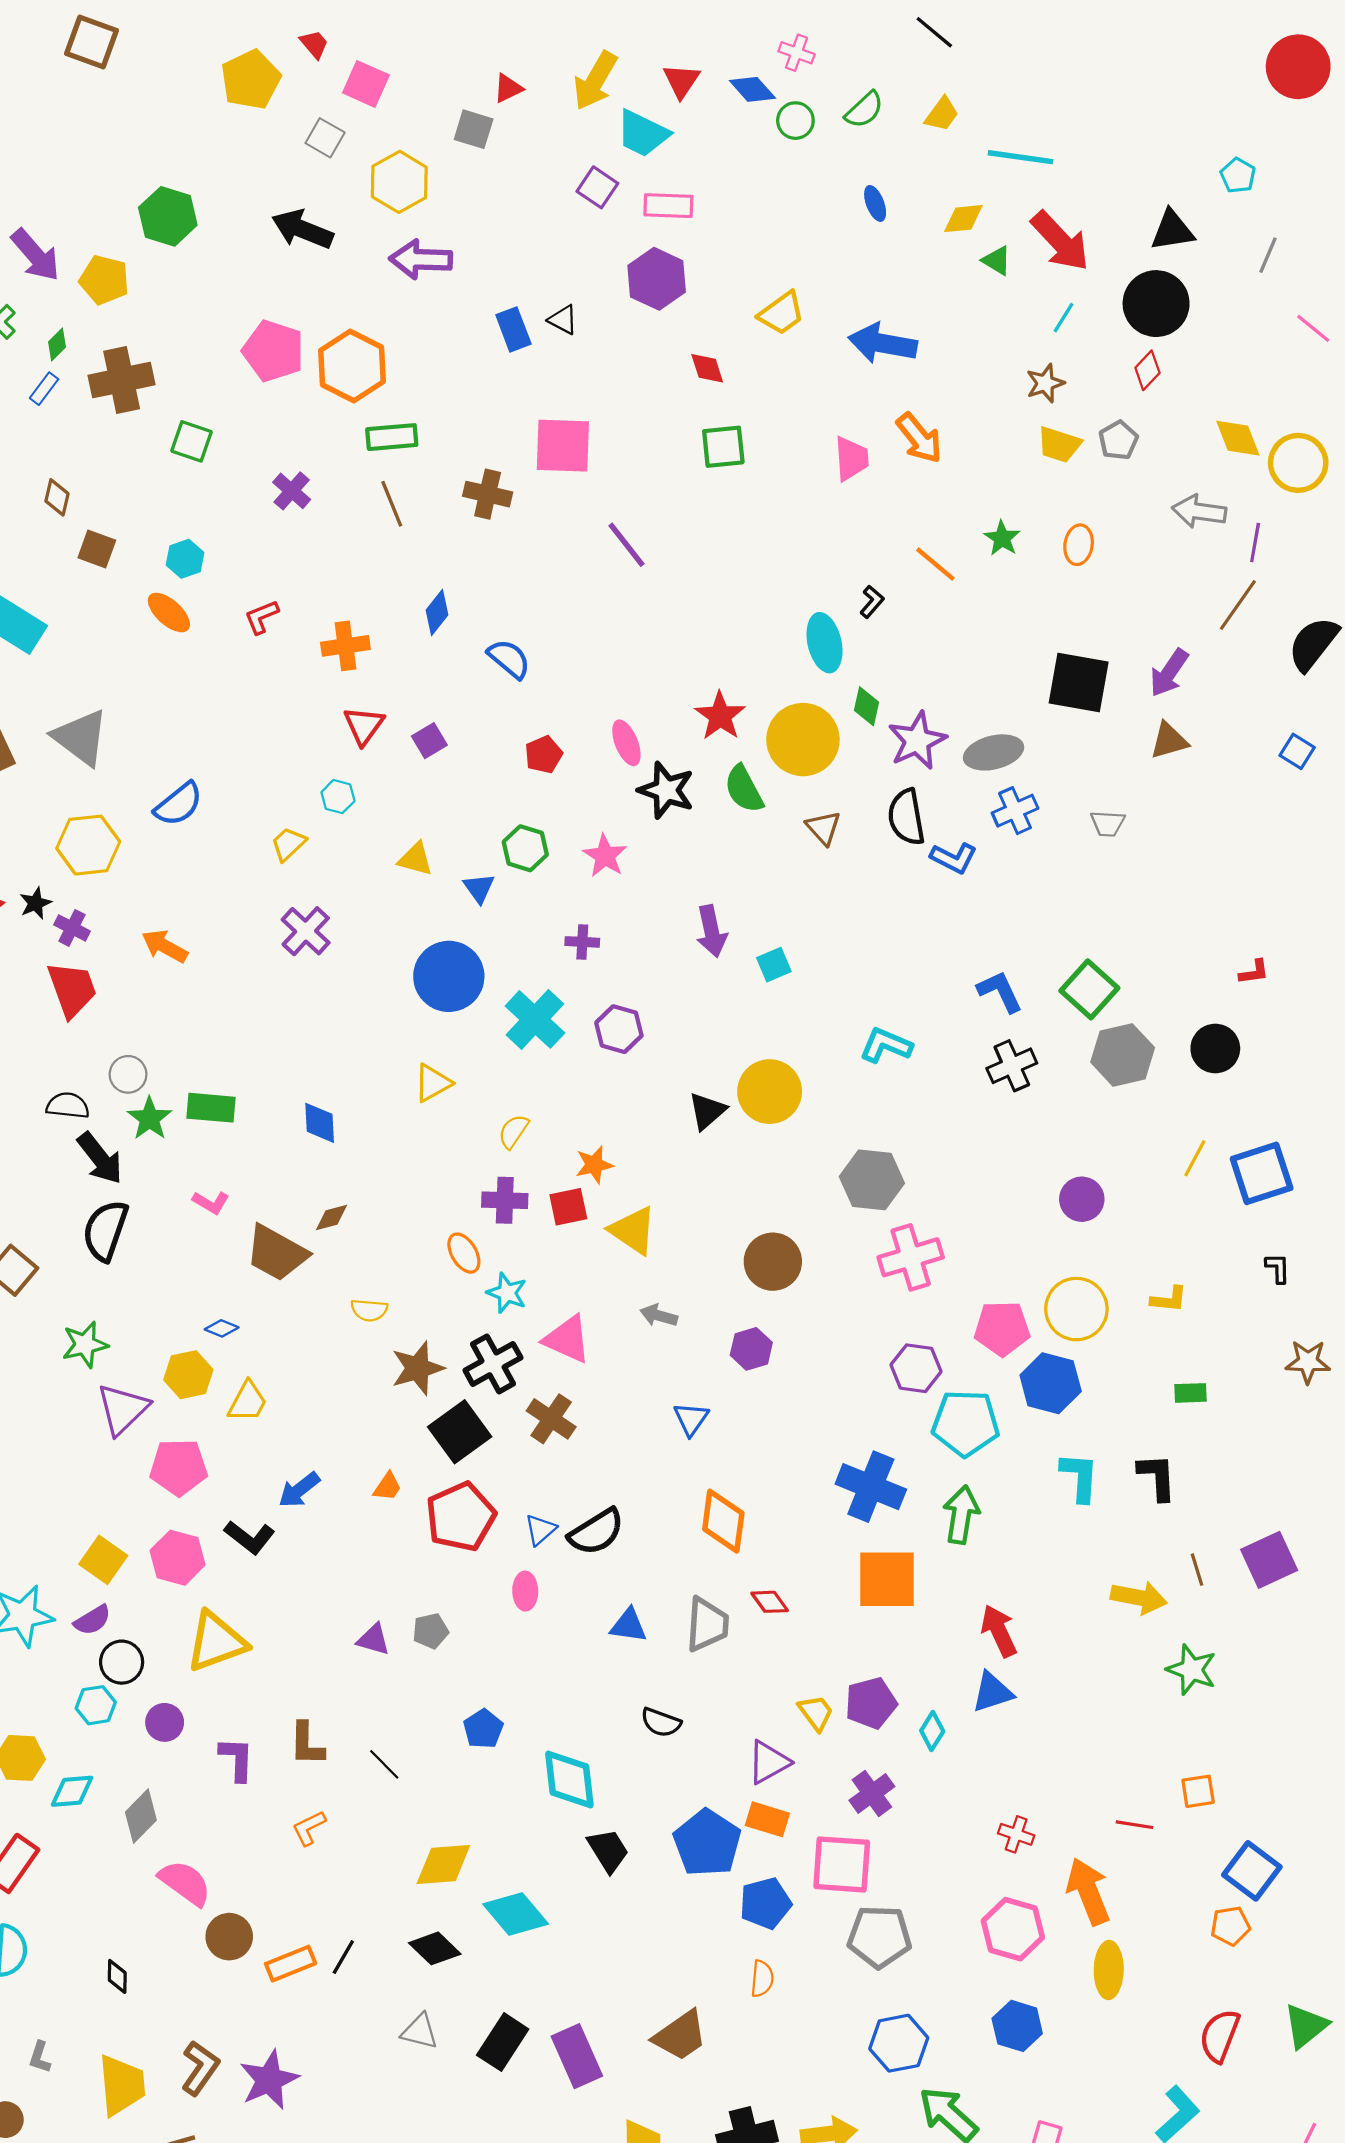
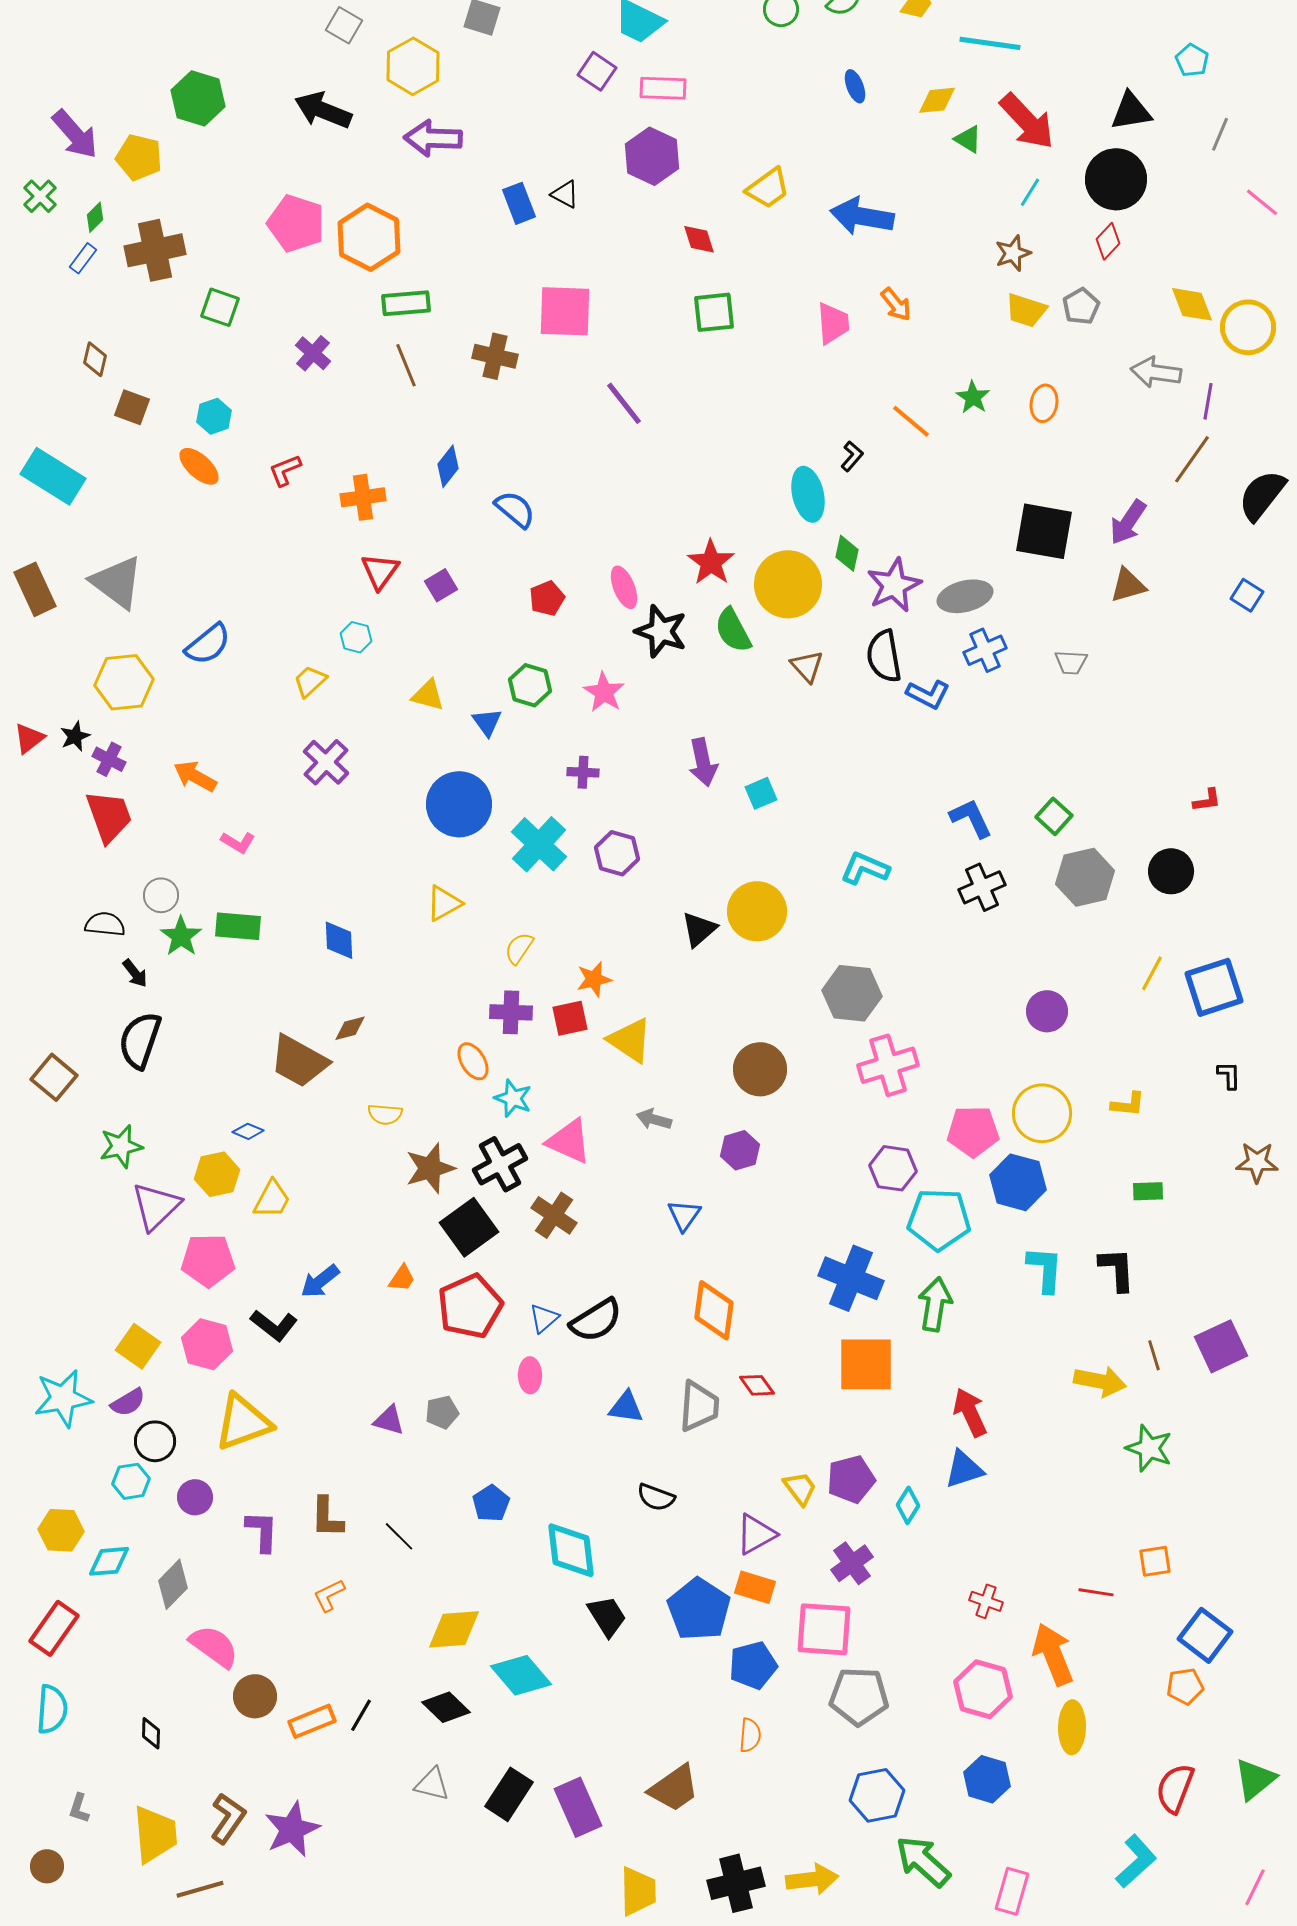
orange arrow: (919, 438) -> (896, 304), size x0.7
green square: (1089, 989) -> (1054, 816), size x0.7
black arrow: (100, 1158) -> (135, 973), size x0.6
pink L-shape: (211, 1202) -> (238, 842), moved

